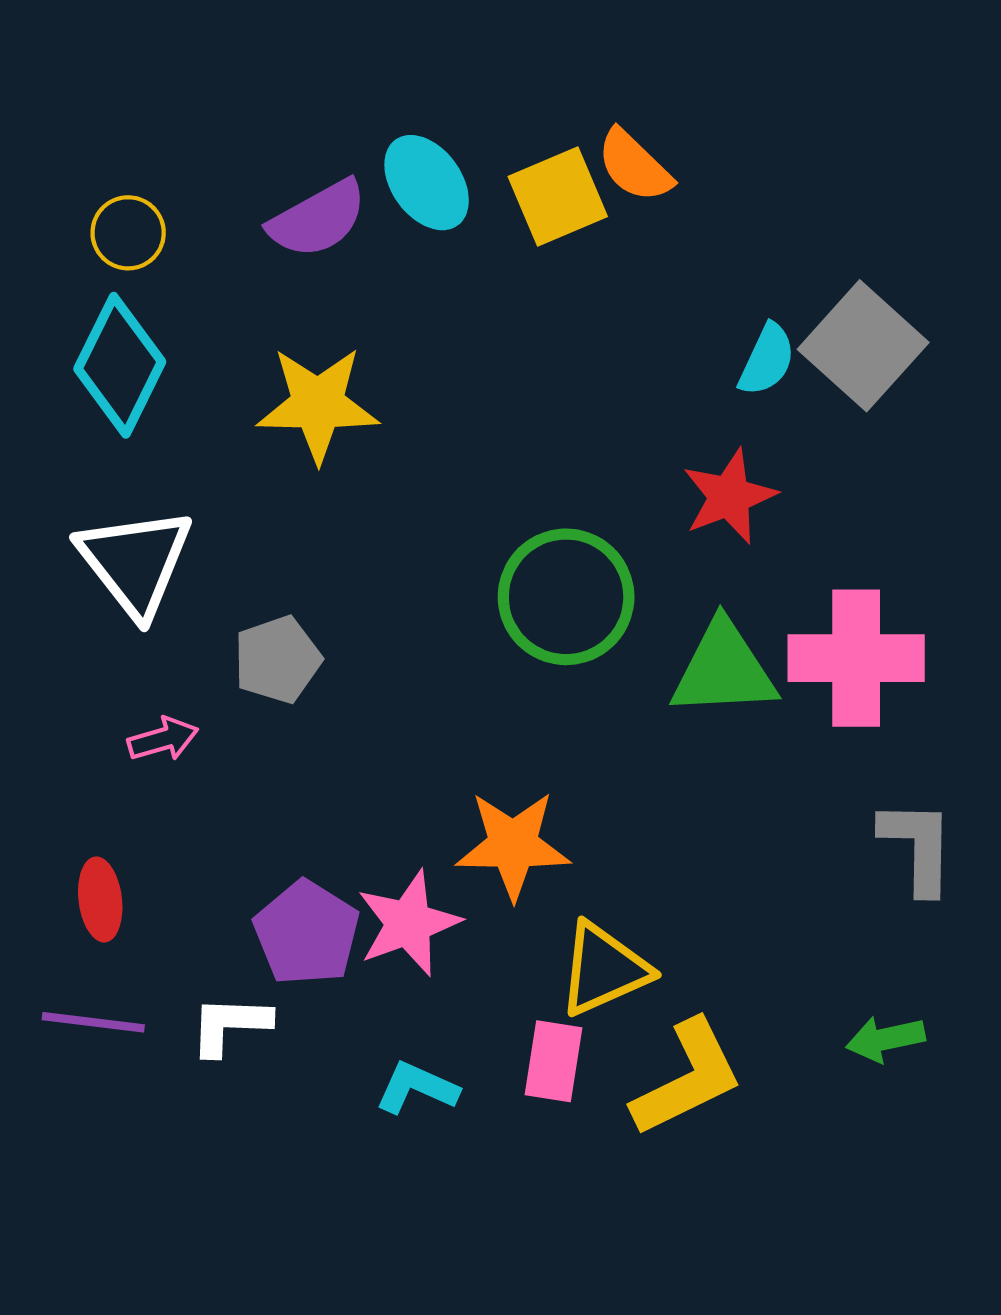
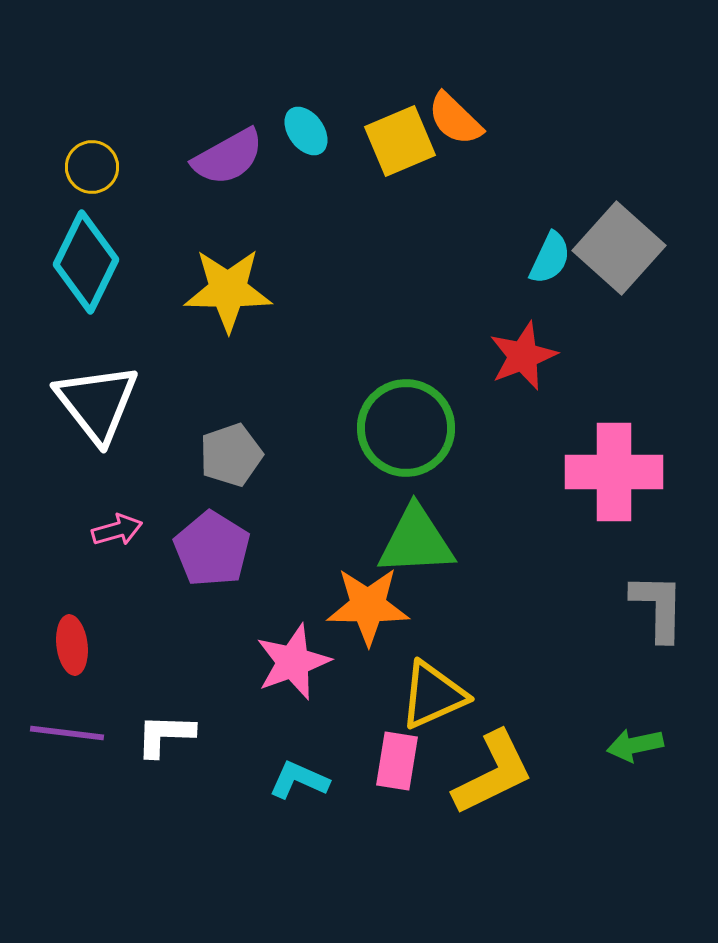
cyan ellipse: (427, 183) -> (306, 131), size x0.7
gray pentagon: (277, 660) -> (231, 455), moved
green triangle: (724, 669) -> (416, 541), moved
purple pentagon: (307, 933) -> (212, 549), moved

